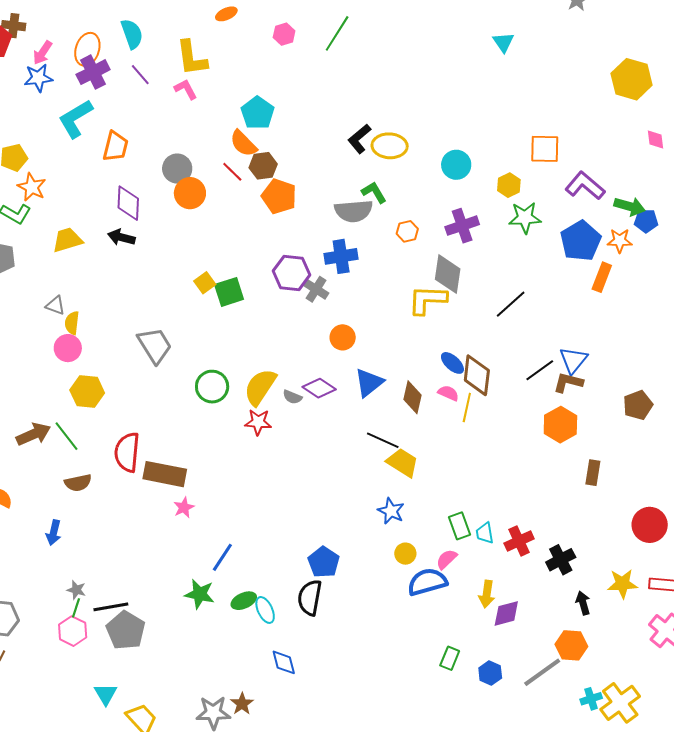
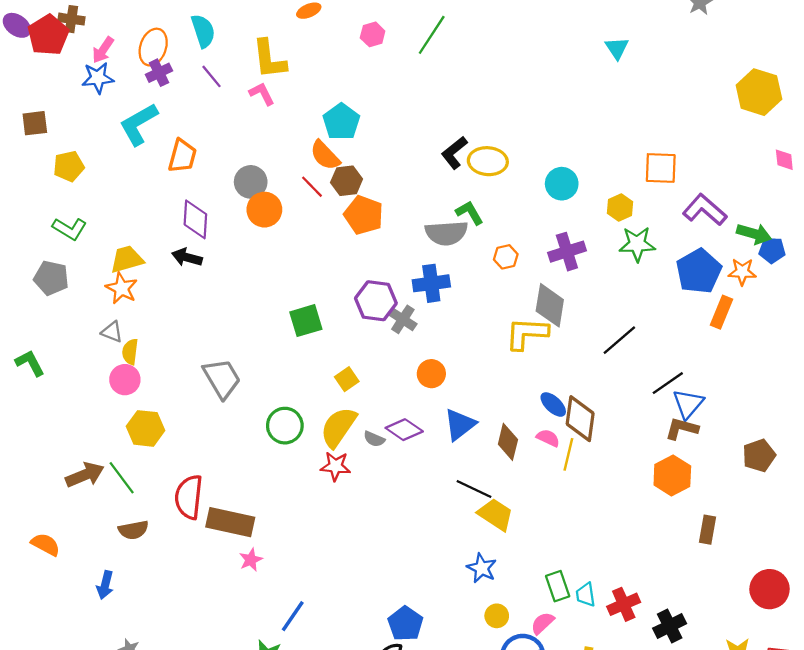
purple cross: (93, 72) -> (159, 73), size x0.7
orange star: (32, 187) -> (122, 288), moved
yellow square: (205, 283) -> (347, 379), moved
black line: (540, 370) -> (668, 383), moved

